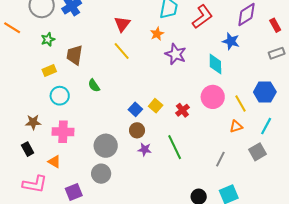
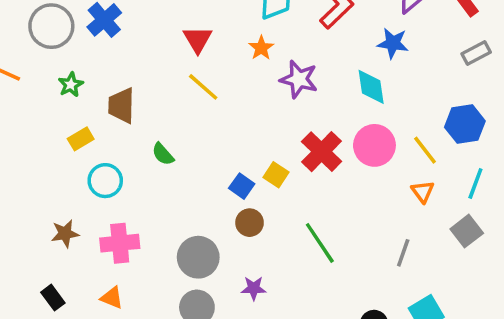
red cross: (182, 110) -> (322, 152), moved, size x1.6
orange triangle: (236, 126) -> (423, 192), turned -40
black rectangle: (28, 149) -> (53, 298), moved
purple star: (145, 150) -> (254, 288), moved

